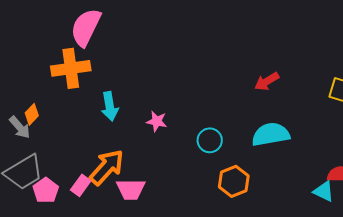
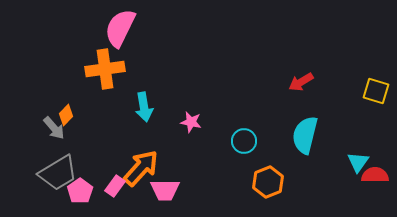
cyan semicircle: (271, 134) -> (305, 135), turned -66
cyan triangle: (324, 191) -> (358, 162), moved, turned 40

